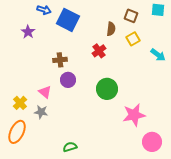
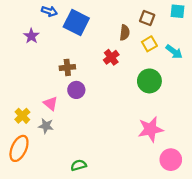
cyan arrow: (158, 55) -> (174, 52), moved
green circle: (107, 89) -> (149, 81), moved

